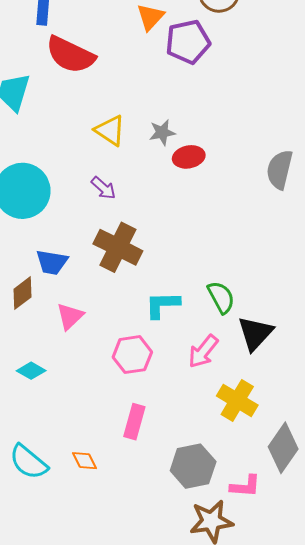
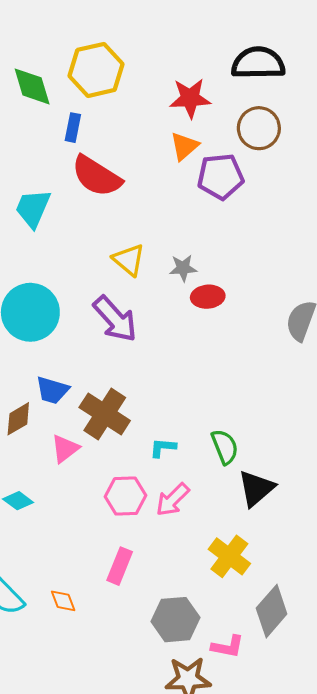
purple arrow: (103, 188) -> (115, 319), size x1.8
brown cross: (118, 247) -> (105, 414), moved
cyan L-shape: (162, 305) -> (163, 448), size x0.7
pink arrow: (203, 351) -> (173, 500), moved

